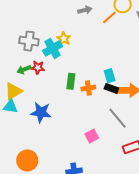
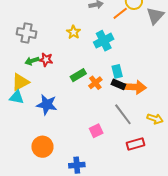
gray cross: (29, 41) -> (27, 33), moved
cyan cross: (52, 48) -> (104, 41), moved
green rectangle: (71, 81) -> (78, 75), turned 49
orange cross: (88, 88) -> (95, 83), turned -32
orange circle: (27, 160) -> (42, 147), moved

